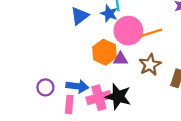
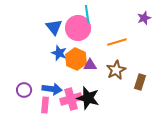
blue star: (109, 14) -> (59, 53), moved
blue triangle: (80, 16) -> (54, 27), turned -30
pink circle: (128, 31) -> (78, 28), moved

